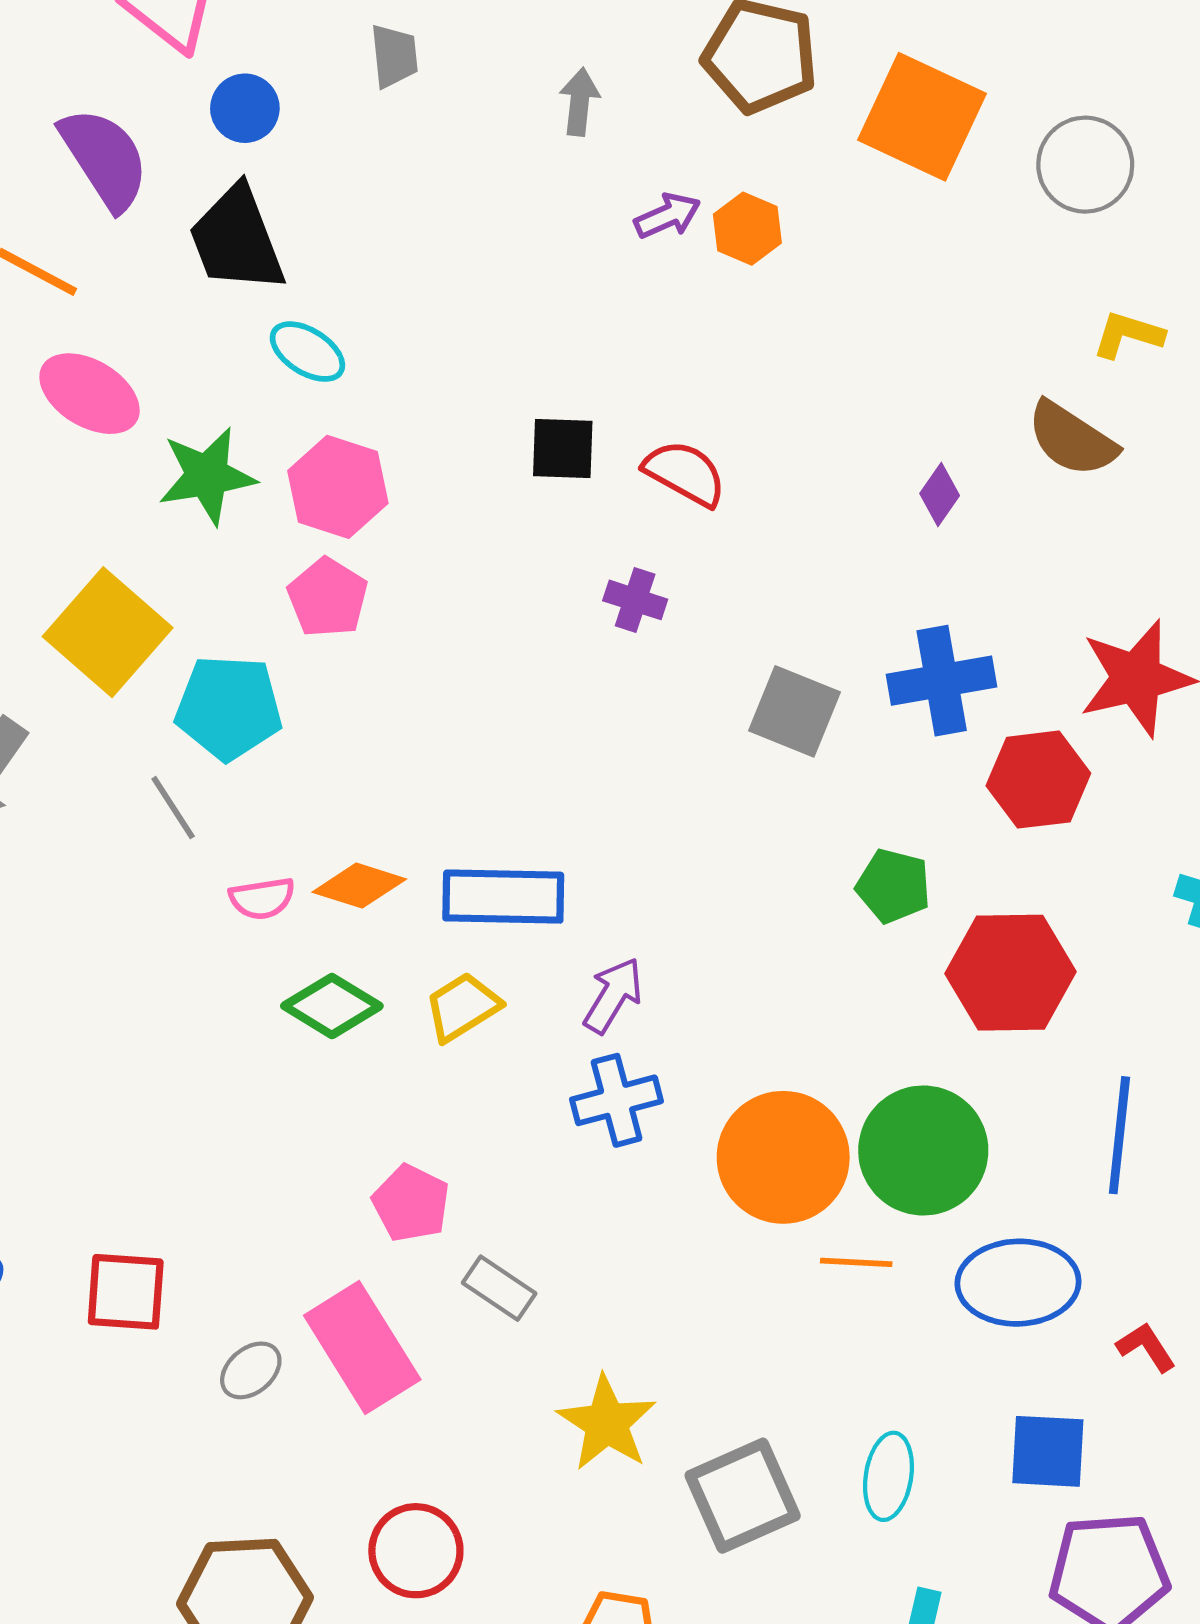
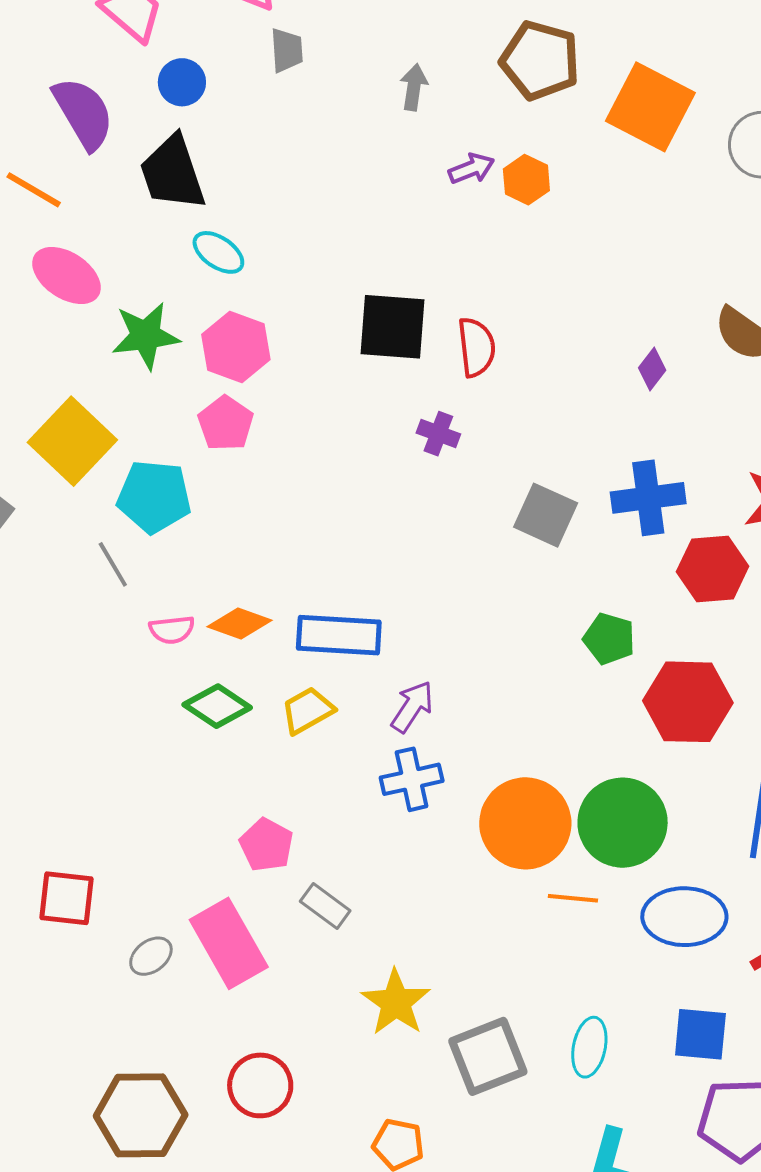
black square: (563, 449) -> (392, 327), size x1.5
red semicircle: (685, 473) -> (476, 347), turned 52

